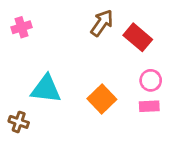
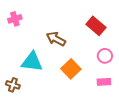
brown arrow: (102, 23) -> (56, 39), moved, turned -96
pink rectangle: (149, 106) -> (104, 82), moved

